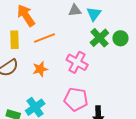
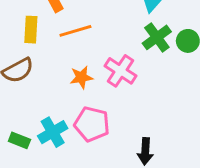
orange star: (40, 69) -> (81, 77), moved
pink pentagon: (76, 99) -> (92, 124), moved

